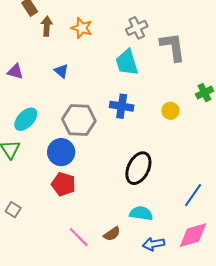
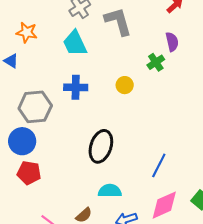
orange star: (82, 28) -> (27, 32), moved

